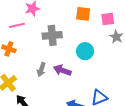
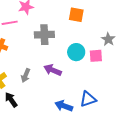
pink square: (108, 19) -> (96, 56), moved
gray arrow: (41, 70) -> (26, 75), moved

